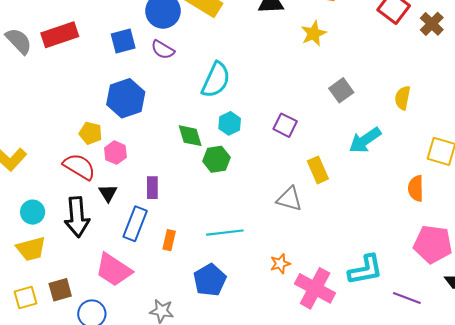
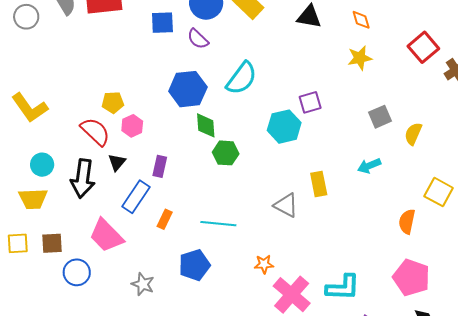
yellow star: (314, 34) -> (360, 58), moved
gray square: (341, 90) -> (380, 117), moved
blue hexagon: (126, 98) -> (188, 89), moved
cyan hexagon: (230, 123) -> (284, 127), moved, size x1.5
purple square: (285, 125) -> (310, 102), moved, turned 35
yellow pentagon: (91, 133) -> (113, 102), turned -30
cyan arrow: (365, 140) -> (369, 166), size x0.7

